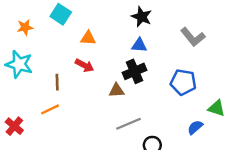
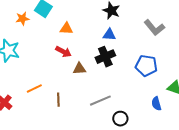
orange star: (25, 27) -> (22, 19), moved
brown line: (57, 82) -> (58, 100), moved
brown triangle: (117, 90) -> (79, 69), moved
blue semicircle: (195, 127) -> (156, 104), turned -64

